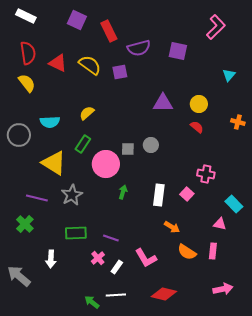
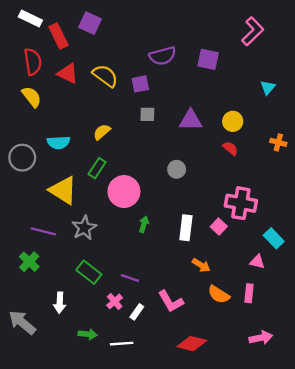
red rectangle: (109, 31) -> (58, 36), moved
gray square: (128, 149) -> (147, 114), moved
pink cross: (206, 174) -> (241, 203), size x1.5
green rectangle: (76, 233) -> (89, 272), turned 40
white line: (116, 295) -> (122, 344), moved
green arrow: (92, 302) -> (88, 334), moved, turned 147

